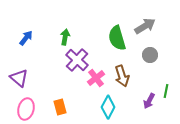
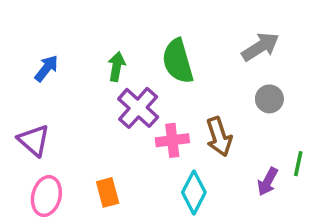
green semicircle: (117, 38) -> (178, 61), moved
pink cross: (96, 78) -> (172, 140), turned 30

